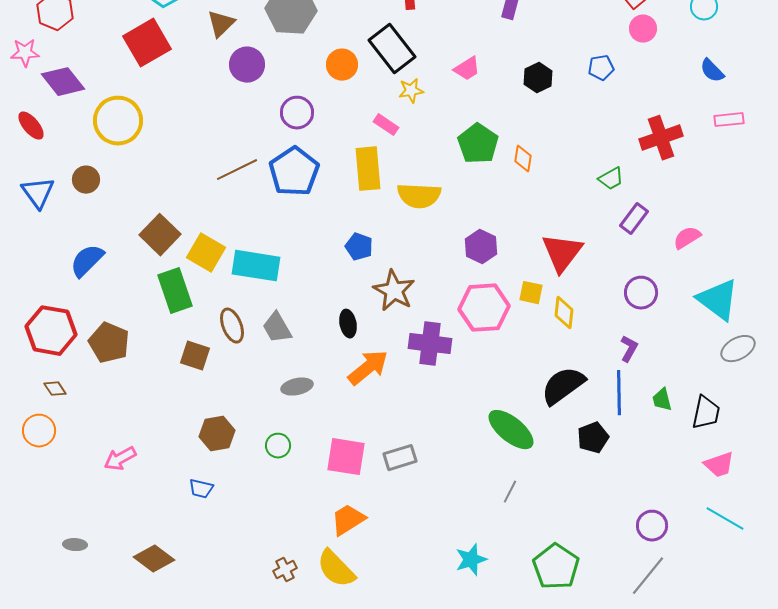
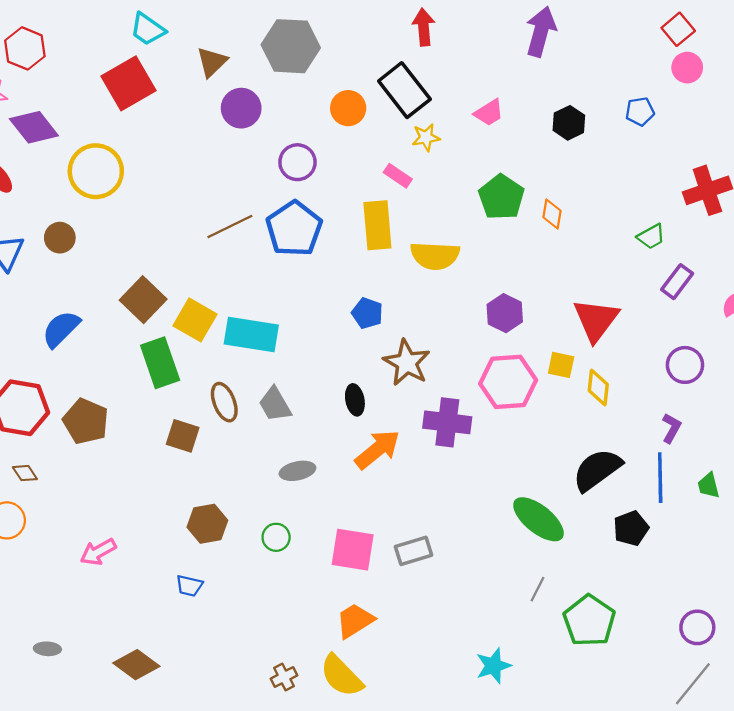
green pentagon: (556, 567) -> (589, 621), moved

